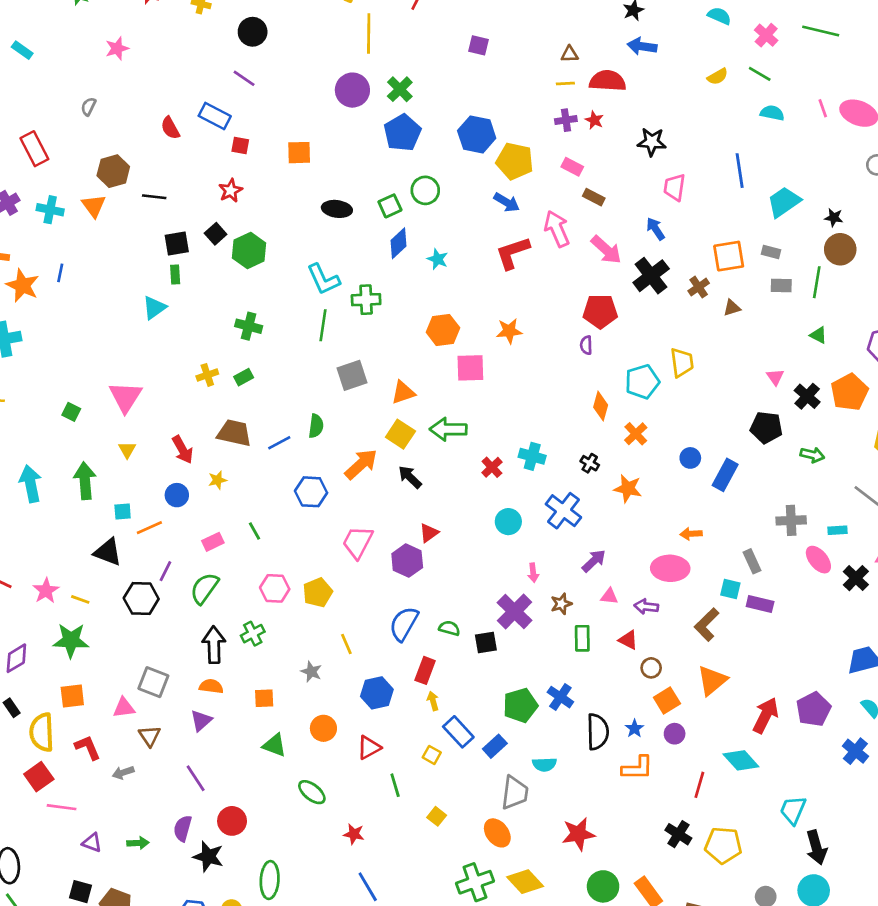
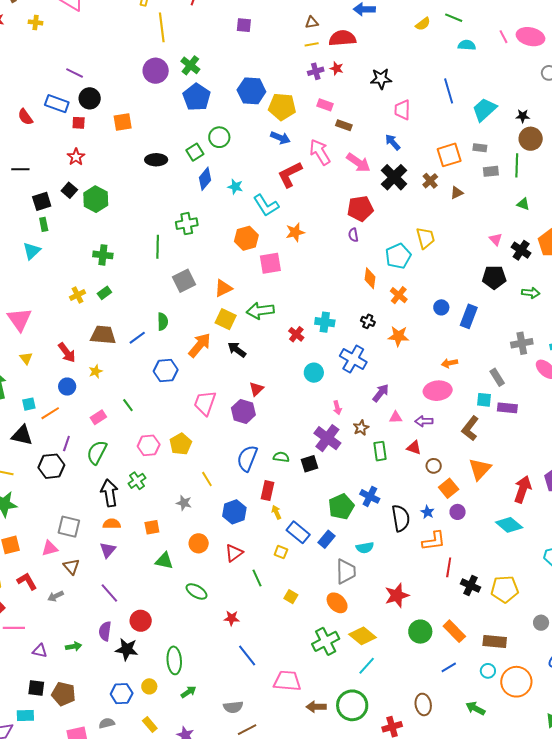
black circle: (253, 32) -> (90, 98), moved
cyan L-shape: (323, 279) -> (266, 205), moved
red line: (699, 785) -> (449, 567), moved

